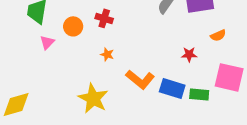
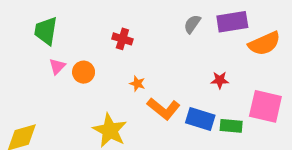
orange circle: (73, 26) -> (84, 72), moved
orange semicircle: (218, 35) -> (264, 43), moved, size x1.8
orange star: (107, 54) -> (137, 84), moved

